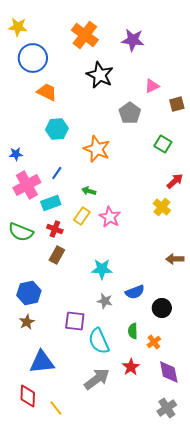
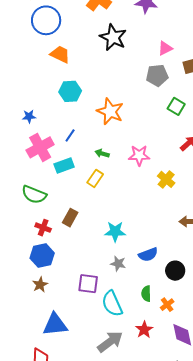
gray pentagon: (130, 113) -> (157, 75), moved, turned 30
yellow cross: (162, 207) -> (166, 179), moved
pink star: (110, 217) -> (139, 155), moved, turned -30
red cross: (55, 229) -> (43, 228), moved

